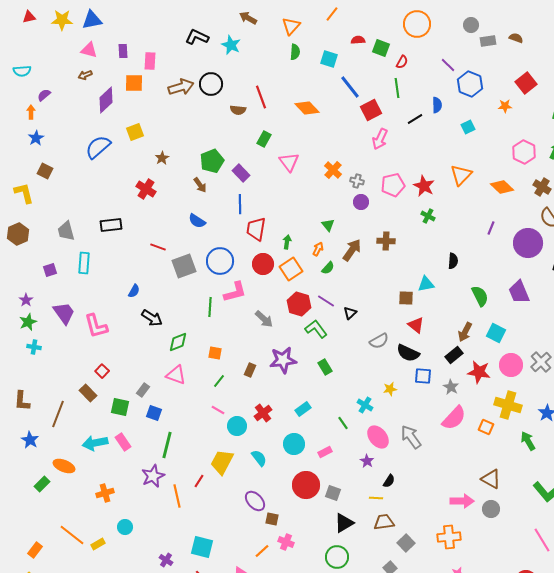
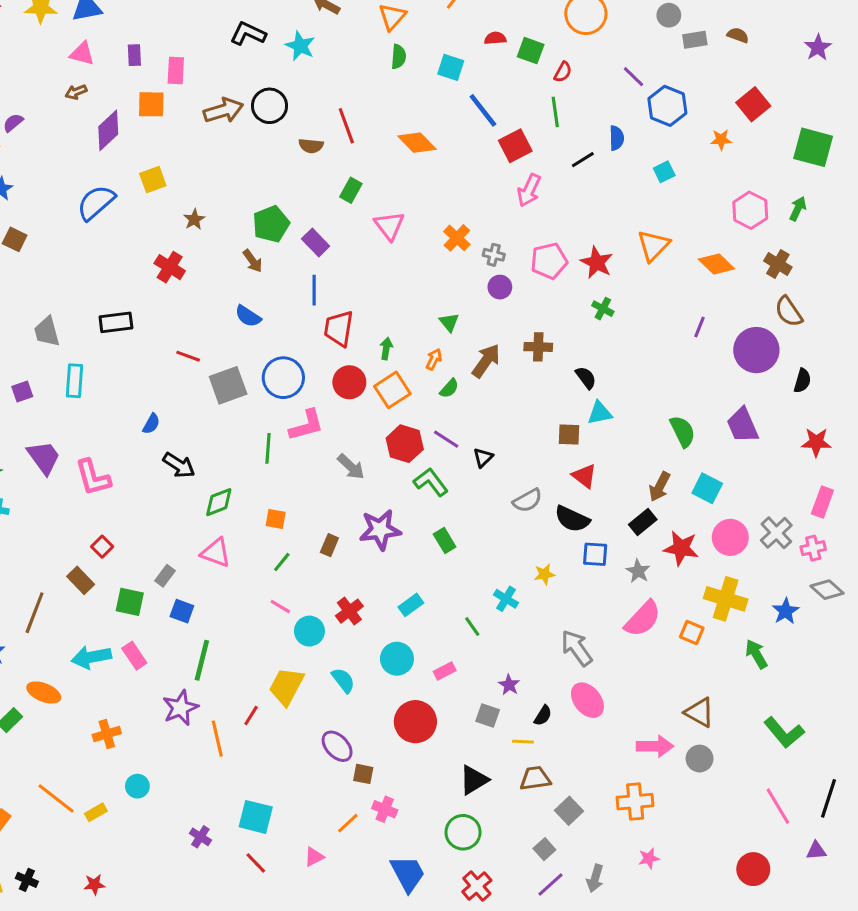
black semicircle: (453, 261) -> (586, 378), moved, turned -42
pink ellipse: (378, 437) -> (587, 700), moved
gray square: (333, 493) -> (488, 716), moved

